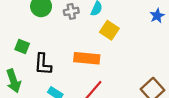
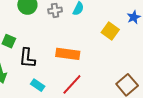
yellow square: (109, 30) -> (110, 31), moved

